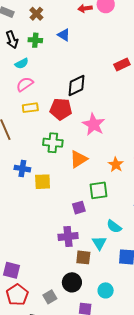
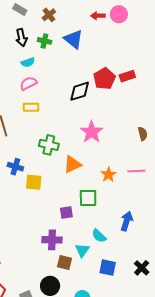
blue triangle: (64, 35) -> (73, 39), size x1.5
red pentagon: (61, 109) -> (104, 79), moved, turned 30

